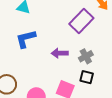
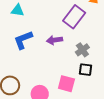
purple arrow: (60, 53) -> (55, 40), moved

